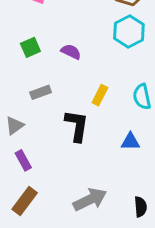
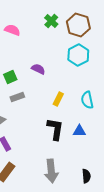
green square: (30, 47) -> (10, 77), moved
black L-shape: (77, 126) -> (55, 129), moved
gray arrow: (90, 200) -> (51, 171), turned 110

